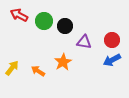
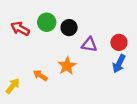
red arrow: (19, 15) -> (20, 29), moved
blue arrow: (112, 60) -> (119, 64), turned -36
yellow arrow: (12, 68) -> (13, 86), moved

